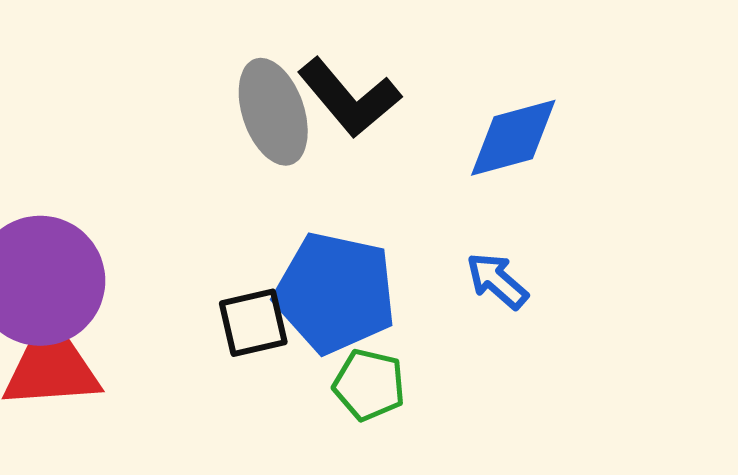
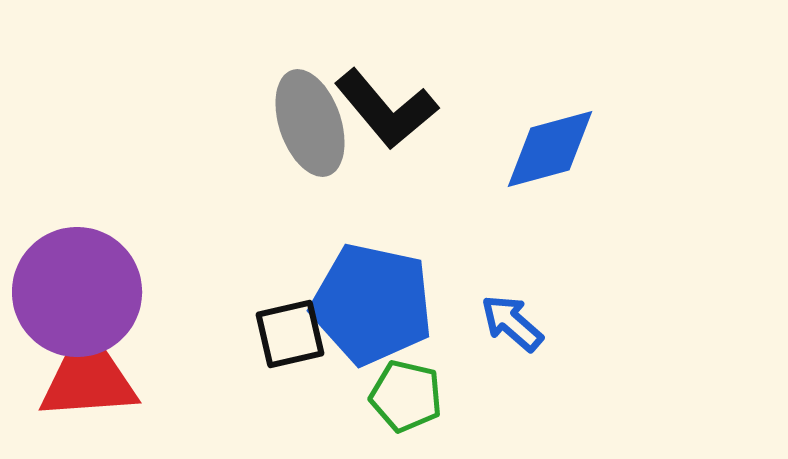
blue arrow: (497, 281) -> (512, 323), moved

